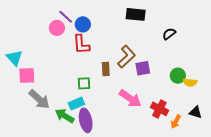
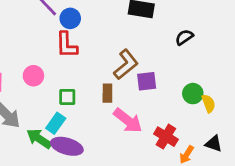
pink circle: (57, 28) -> (33, 76), moved
brown rectangle: (106, 69) -> (107, 93), moved
yellow semicircle: (190, 82) -> (208, 103), turned -120
cyan rectangle: (76, 104) -> (56, 123), turned -35
purple ellipse: (86, 120) -> (67, 146), turned -65

